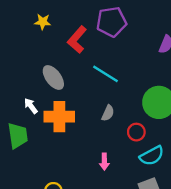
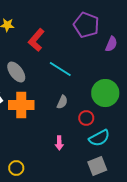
purple pentagon: (111, 22) -> (86, 25), moved, turned 30

